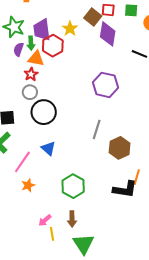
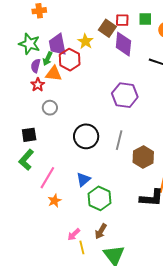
green arrow: (31, 43) -> (48, 59), turned 32
red star: (31, 74) -> (38, 85), moved
black circle: (44, 112) -> (86, 136), moved
blue triangle: (48, 148) -> (83, 179), moved, turned 42
brown arrow: (72, 219) -> (101, 231), turned 35

